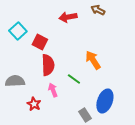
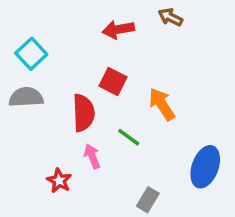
red square: (40, 42) -> (113, 82), moved
gray semicircle: (15, 81) -> (26, 97), moved
blue ellipse: (105, 101) -> (205, 167), moved
gray rectangle: (85, 115) -> (148, 200), turned 64

